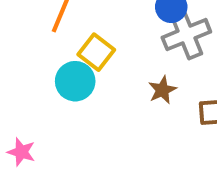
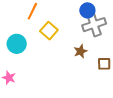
cyan circle: (75, 81) -> (17, 44), moved

